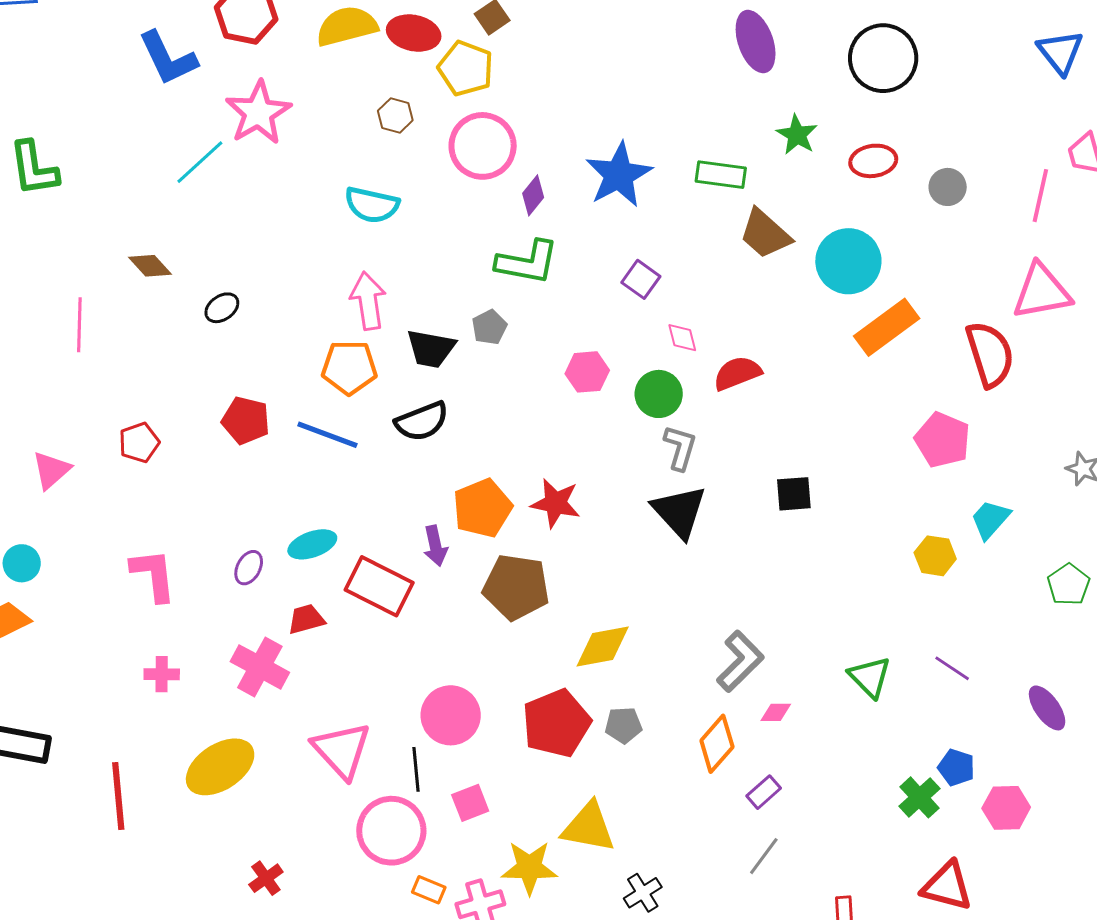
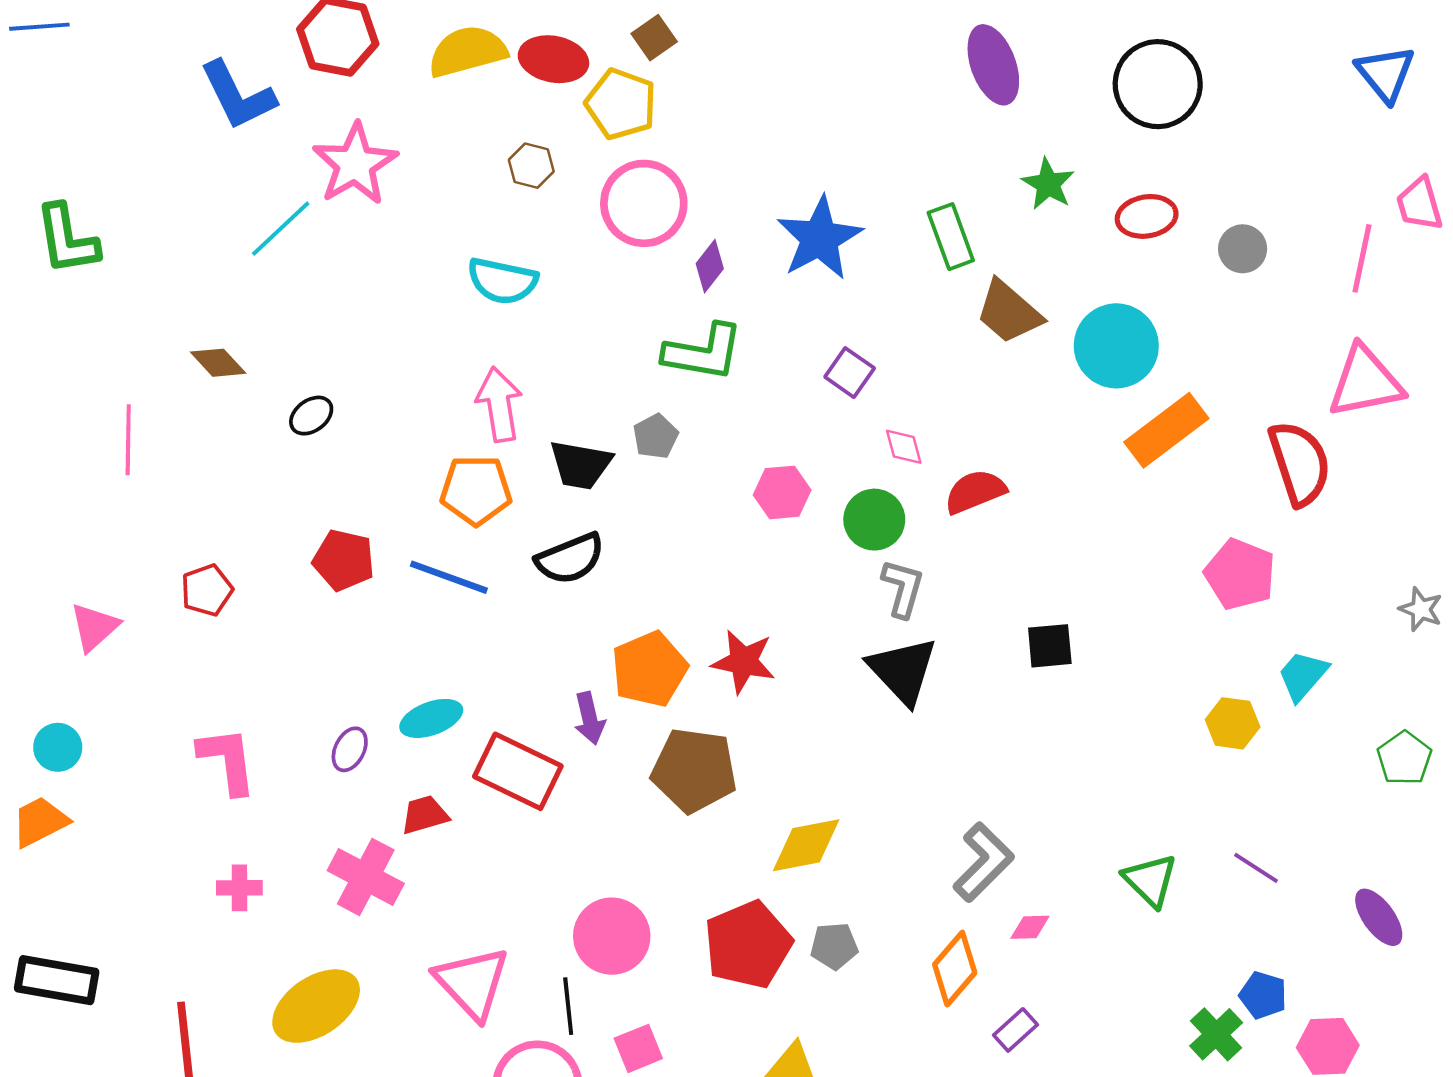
green rectangle: (721, 175) -> (951, 237), turned 63

